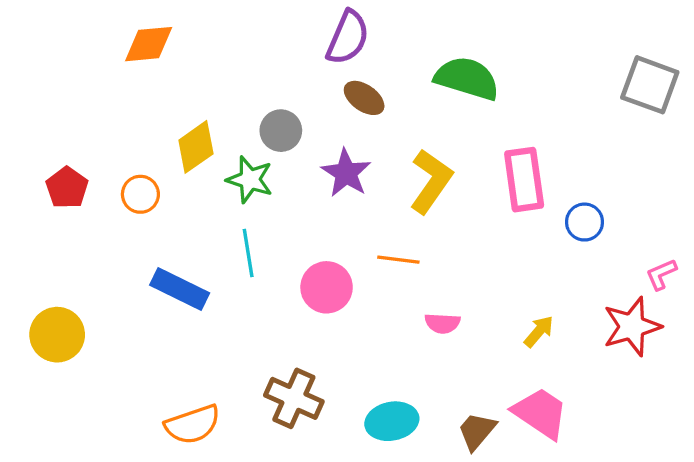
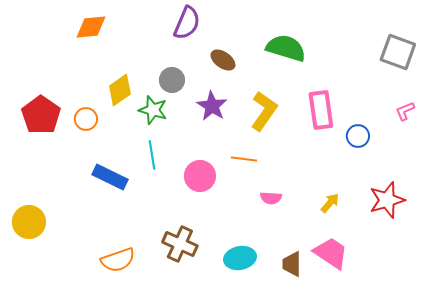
purple semicircle: (348, 38) -> (187, 23), moved
red pentagon: (67, 188) -> (41, 115), size x1.5
pink L-shape: (661, 274) -> (405, 111), moved
yellow circle: (57, 335) -> (29, 222), moved
brown trapezoid: (477, 431) -> (292, 264), turned -40

